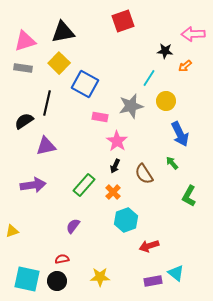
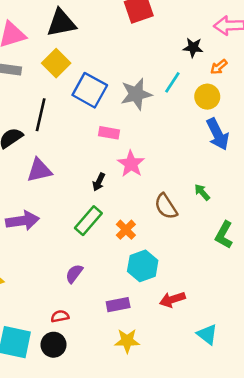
yellow circle: (166, 101) -> (207, 97), moved
gray star: (131, 106) -> (136, 94), moved
blue arrow: (180, 134) -> (218, 134), moved
black arrow: (115, 166) -> (99, 182), moved
yellow star: (100, 277) -> (127, 341), moved
purple rectangle: (153, 281) -> (118, 305), moved

